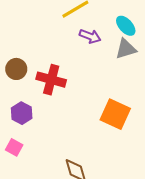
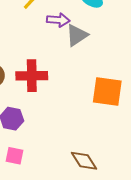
gray triangle: (126, 49) -> (77, 35), moved

